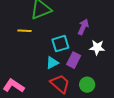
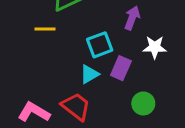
red trapezoid: (60, 84) -> (76, 106), moved

